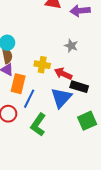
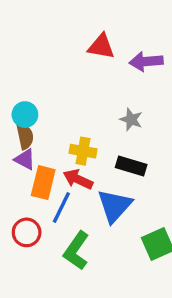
red arrow: (63, 74) -> (78, 179), moved
black rectangle: (79, 87) -> (131, 166), moved

